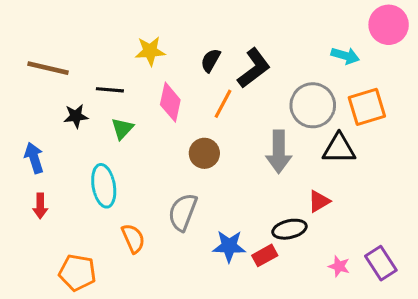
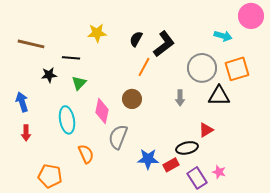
pink diamond: (170, 102) -> (102, 111), moved
gray arrow: (279, 152) -> (180, 98), size x0.6
purple rectangle: (381, 263) -> (197, 178), moved

